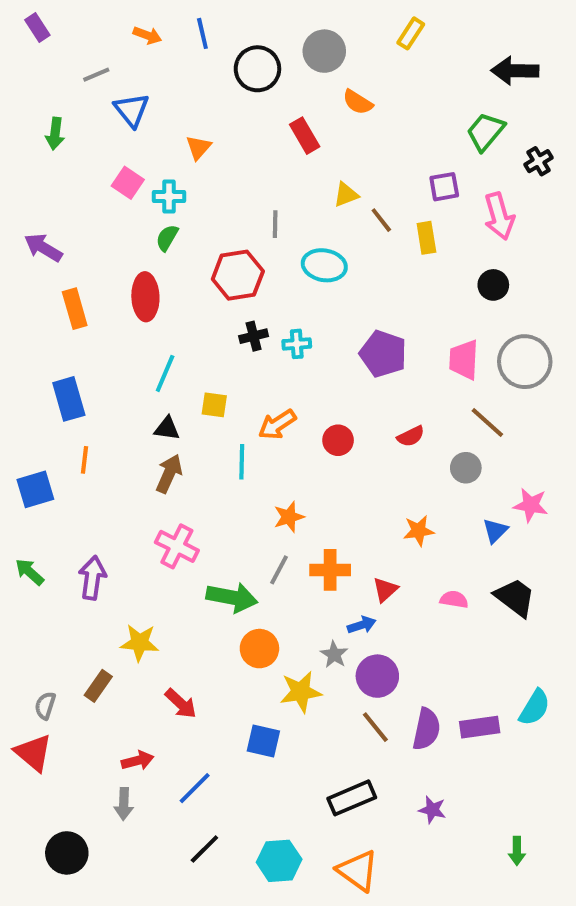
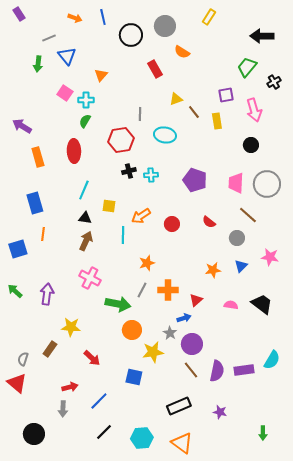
green arrow: (55, 134) -> (38, 64), moved
red semicircle: (411, 436) -> (209, 222), turned 64
blue triangle: (495, 531) -> (241, 266), moved

